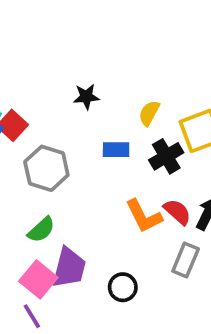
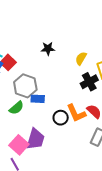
blue rectangle: (116, 150) -> (38, 99), moved
green semicircle: (41, 230) -> (16, 108), moved
black circle: (123, 287) -> (61, 118), moved

